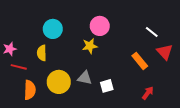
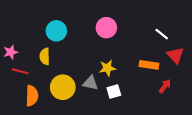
yellow star: (90, 46) -> (107, 68), moved
orange rectangle: (140, 61) -> (149, 65), turned -42
red arrow: (148, 93) -> (165, 86), moved

